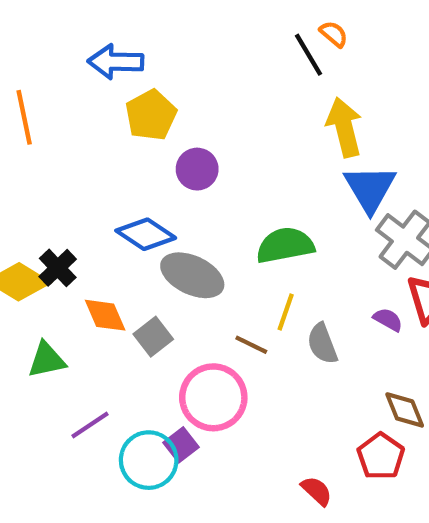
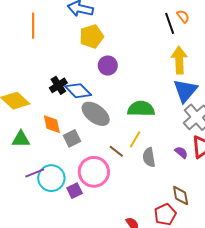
black cross: (58, 268) -> (58, 85), moved
cyan circle: (149, 460) -> (51, 178), moved

